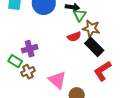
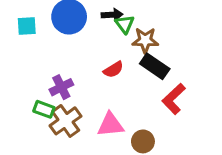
red semicircle: (74, 37) -> (113, 70), moved
brown cross: (28, 72) -> (66, 121), size x1.5
pink triangle: (57, 80) -> (110, 125), turned -36

